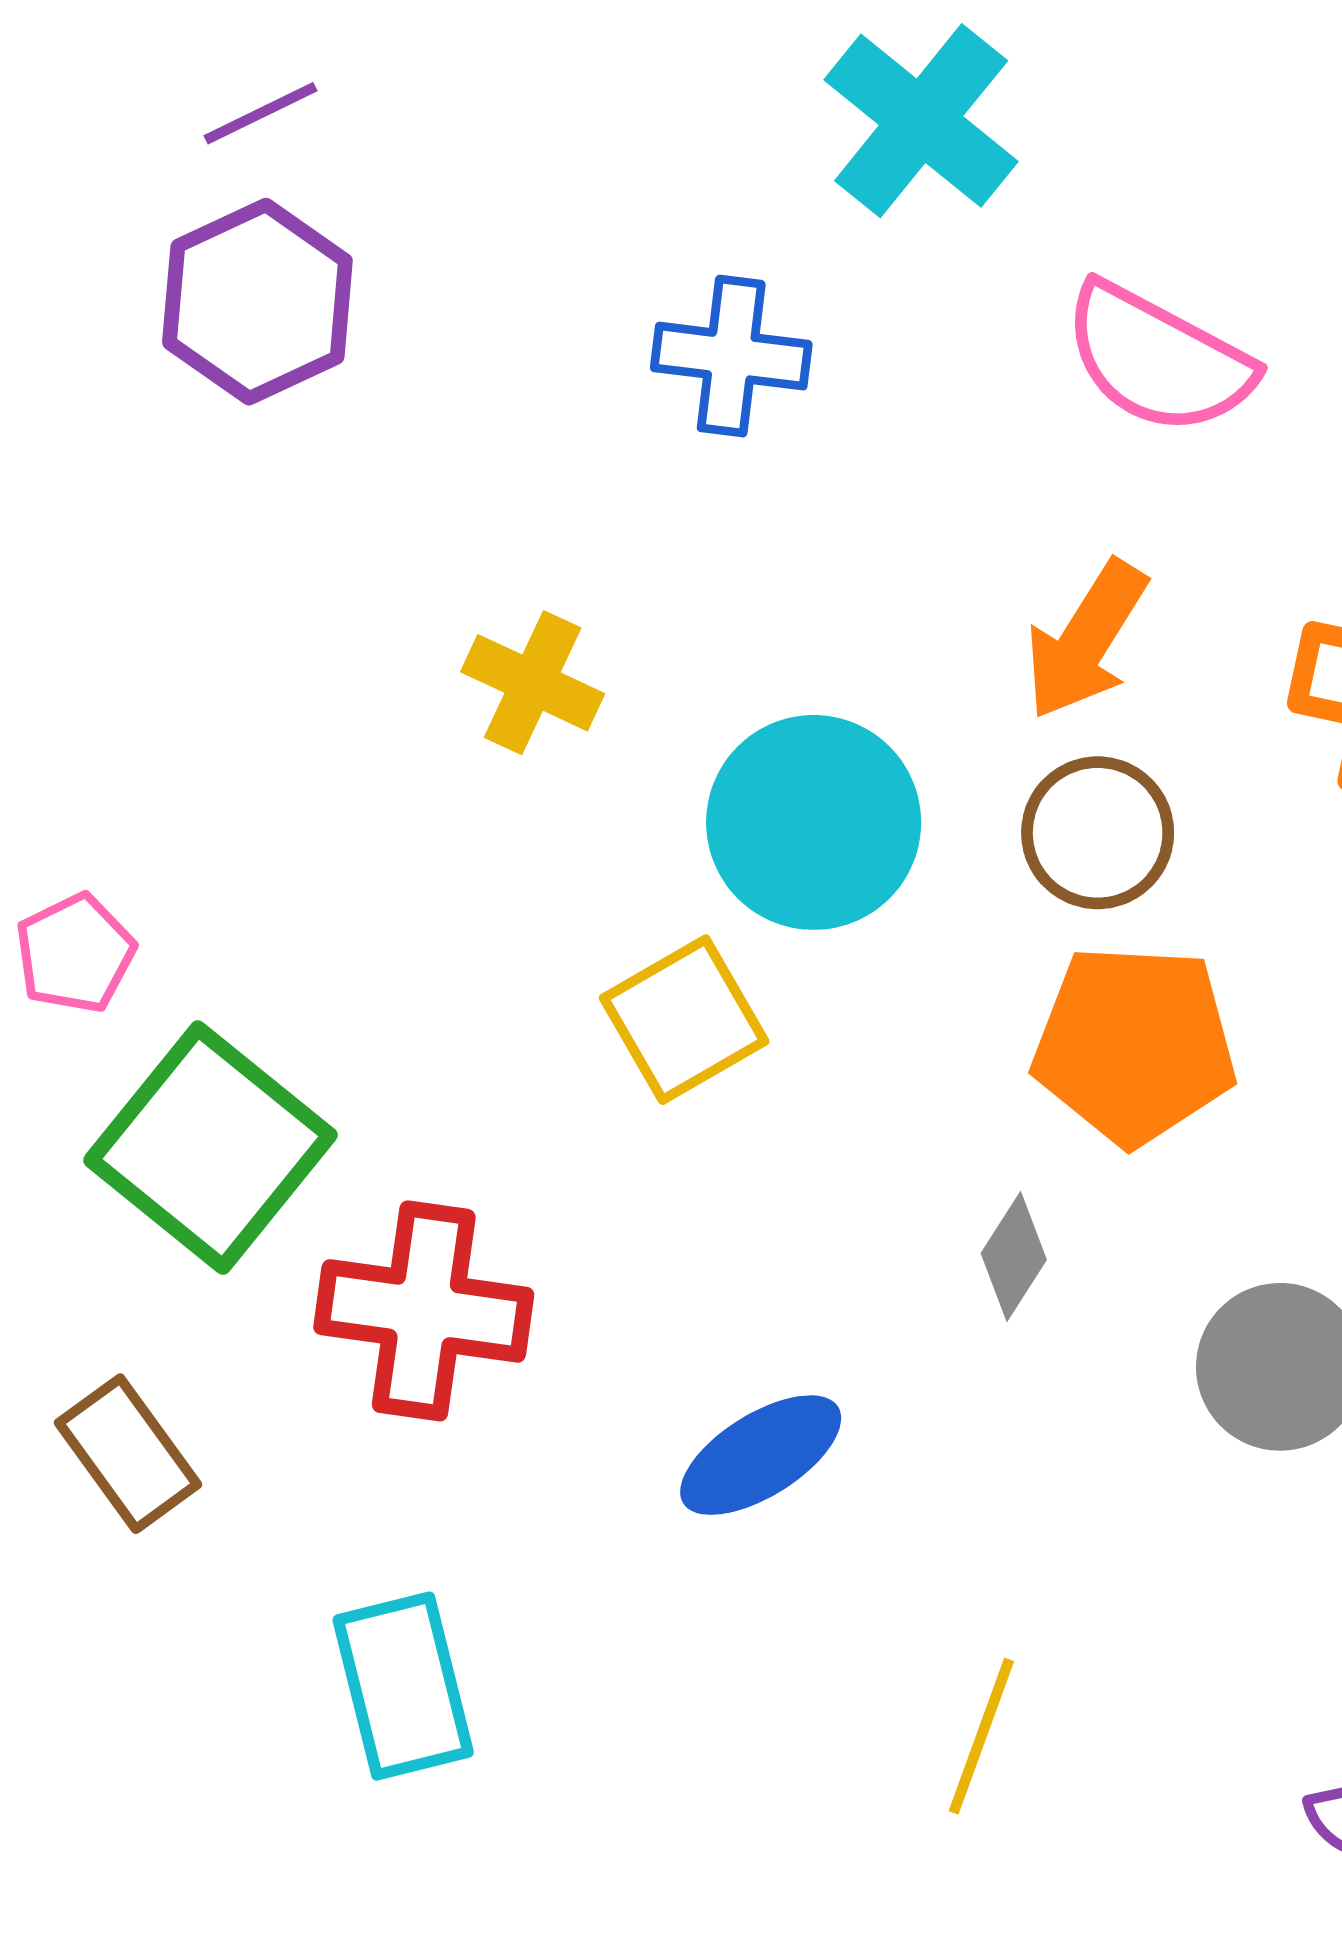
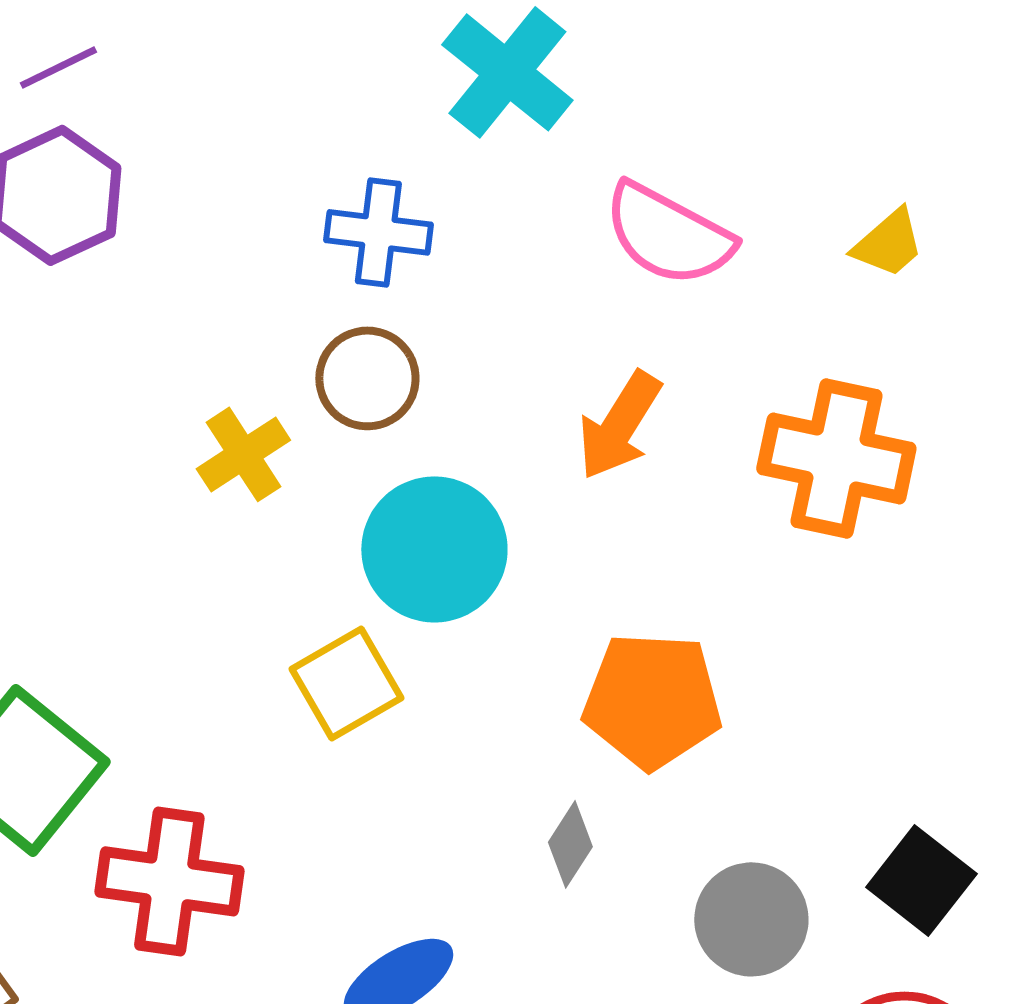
yellow cross: (533, 683) -> (243, 454), turned 32
brown circle: (1098, 833) -> (367, 378), moved

